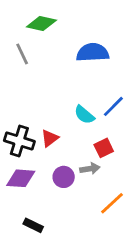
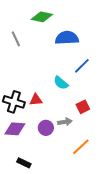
green diamond: (41, 24) -> (42, 17), moved
blue line: (113, 106) -> (82, 66), moved
red triangle: (50, 138) -> (36, 100), turned 32
red square: (104, 148) -> (83, 107), moved

